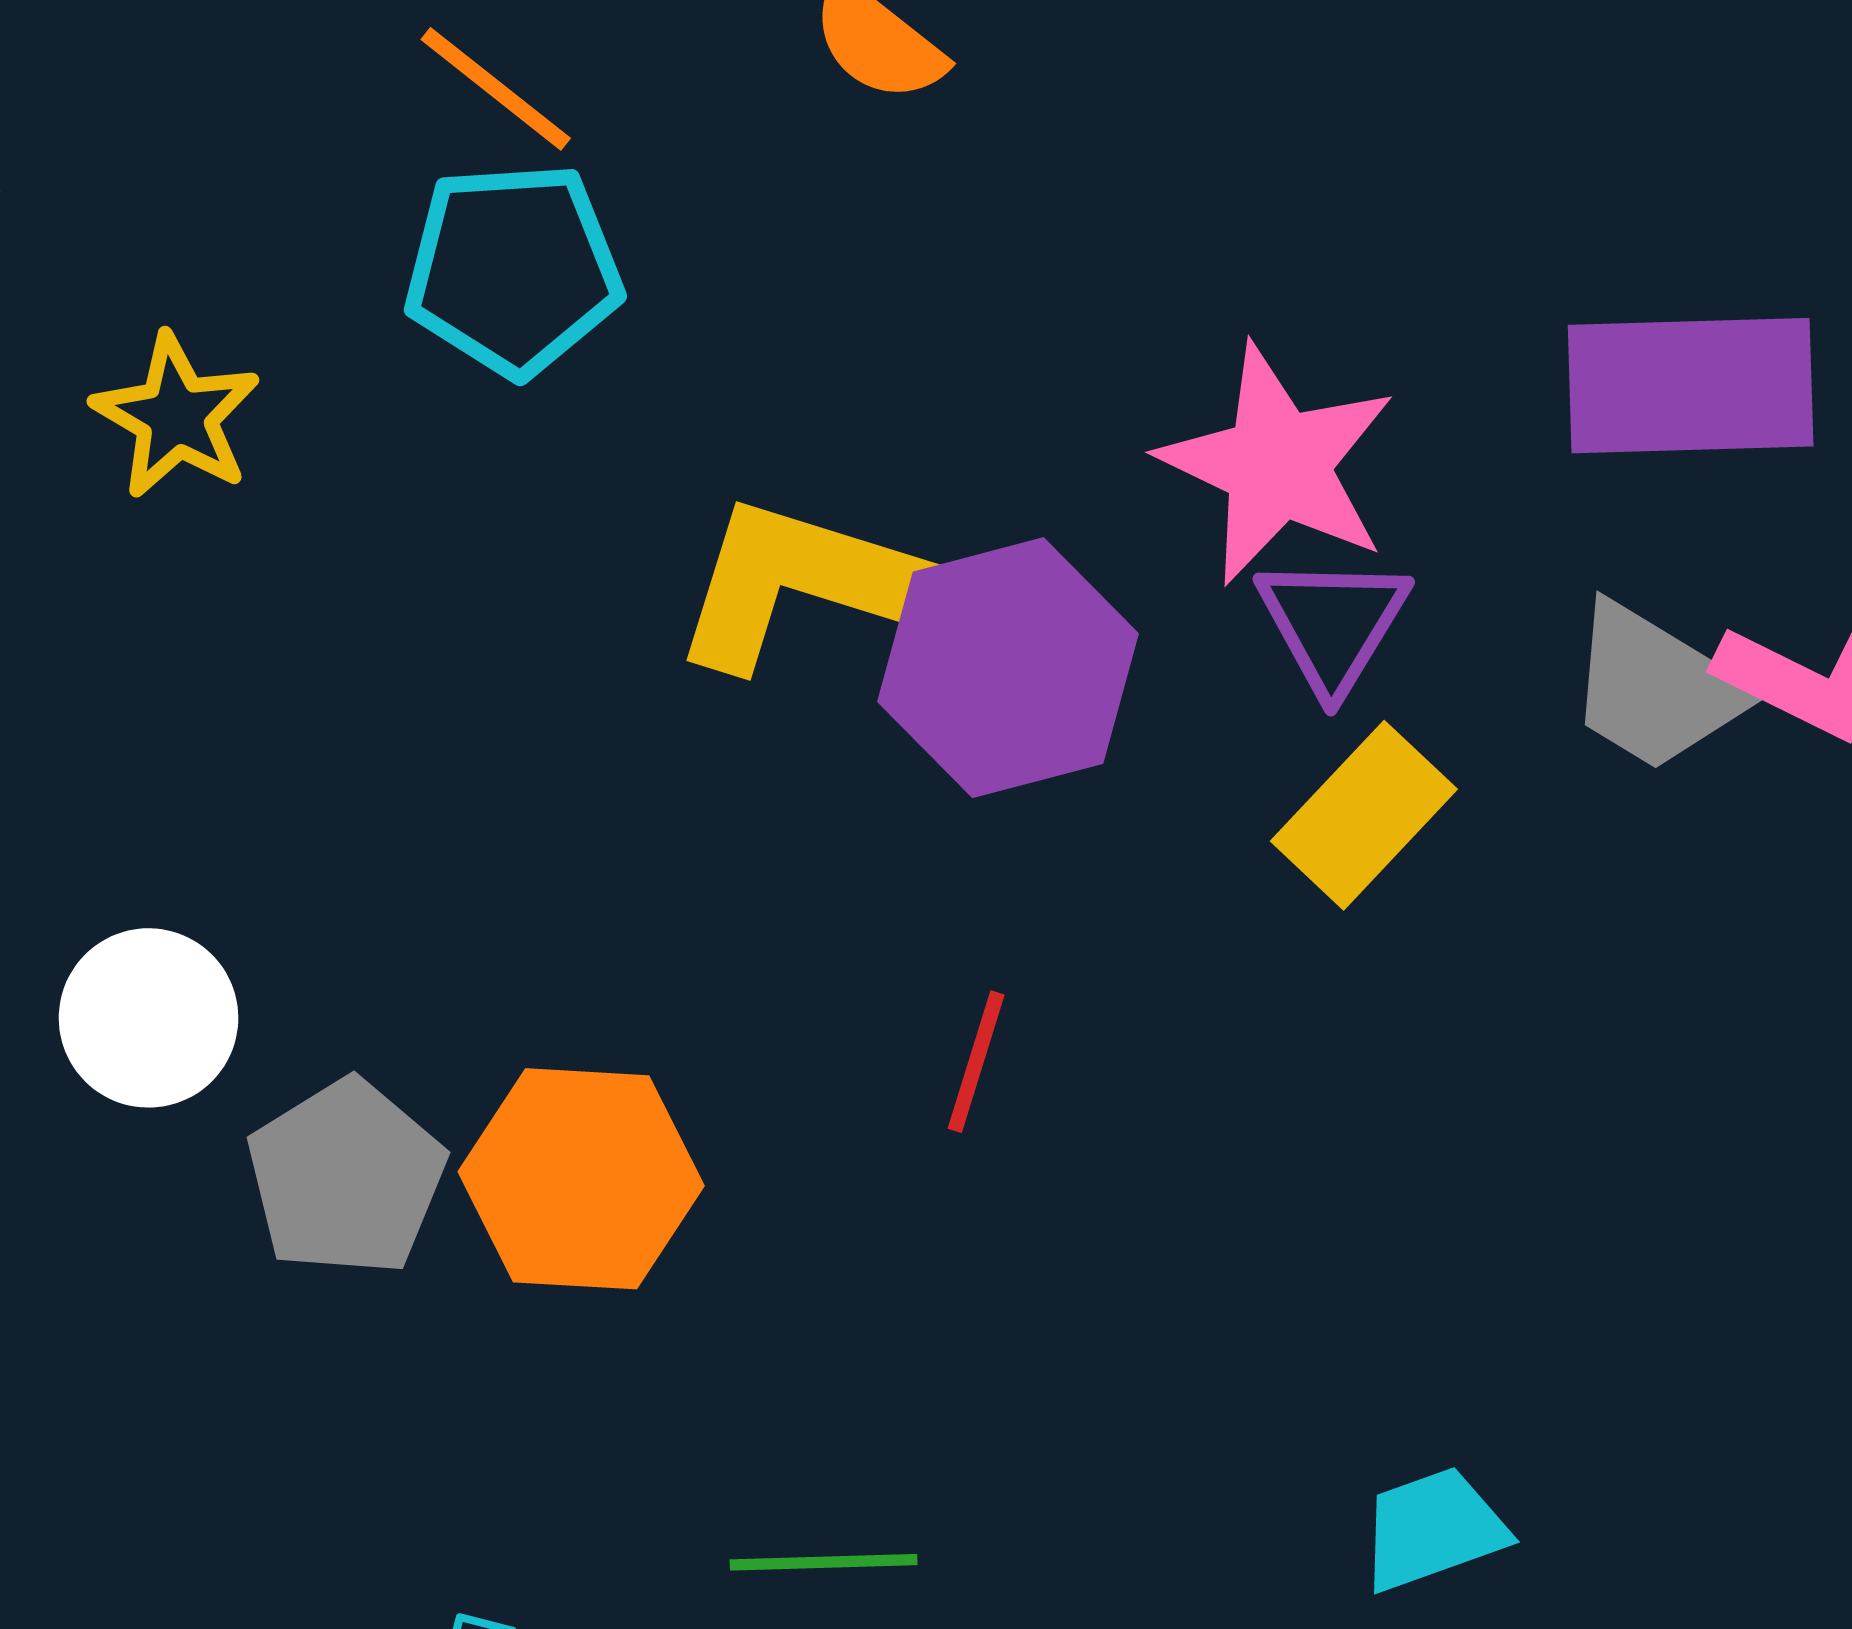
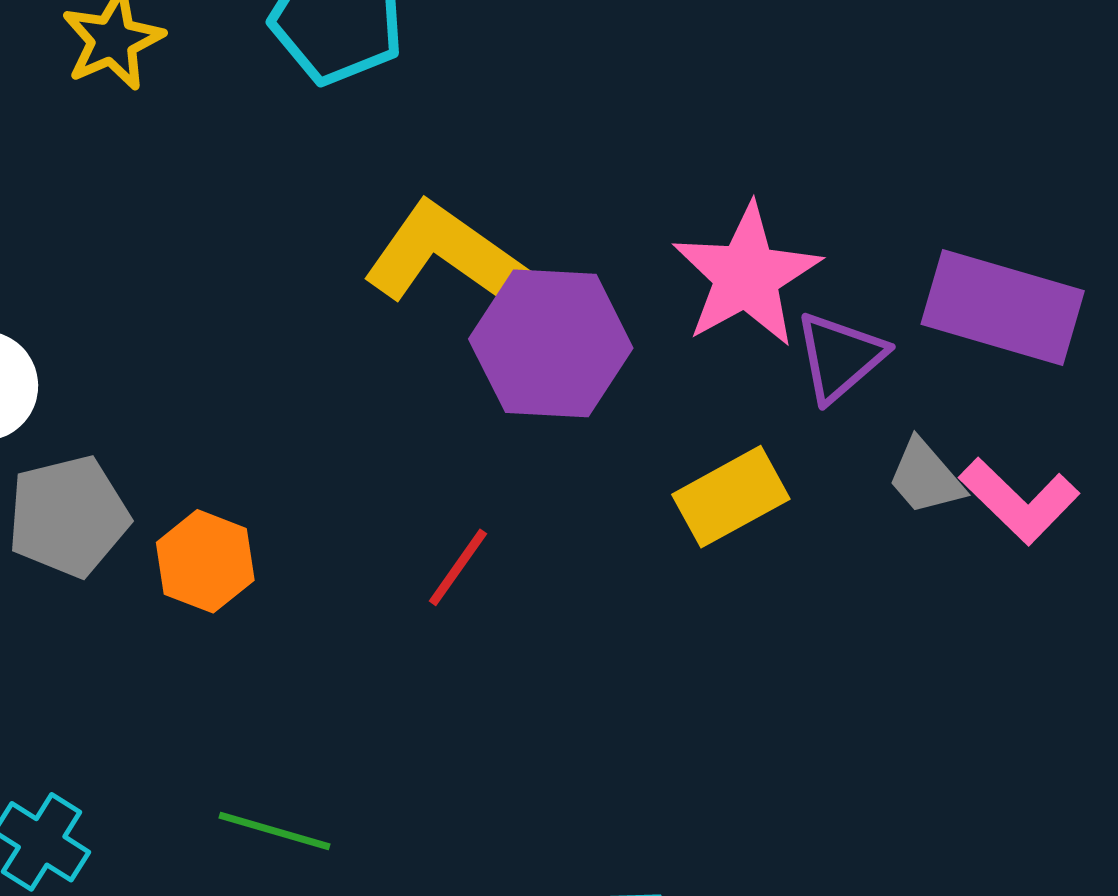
purple triangle: (1333, 624) -> (840, 357), moved
gray trapezoid: (1656, 687) -> (926, 477), size x0.7
orange hexagon: (581, 1179) -> (205, 561), size x0.7

